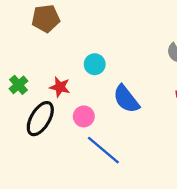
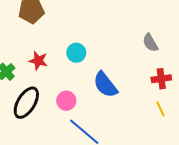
red star: (60, 87) -> (38, 61), moved

